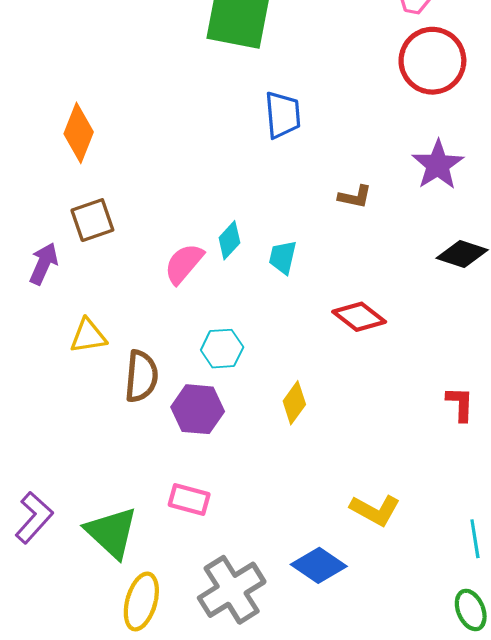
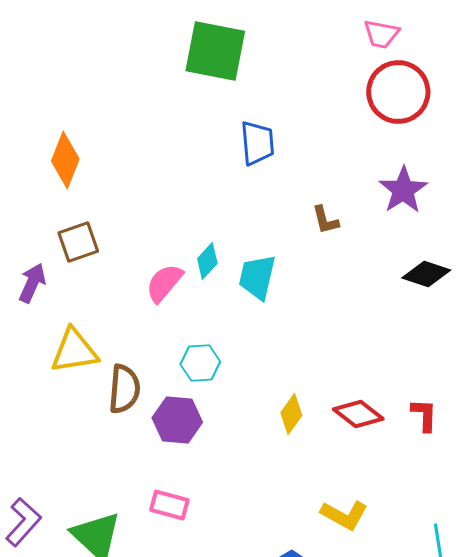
brown L-shape: (355, 197) -> (325, 220), turned 64
cyan trapezoid: (283, 257) -> (257, 277), size x1.4
red diamond: (359, 317) -> (358, 414), moved
yellow triangle: (88, 336) -> (74, 351), size x1.4
yellow diamond: (294, 403) -> (291, 414), moved

